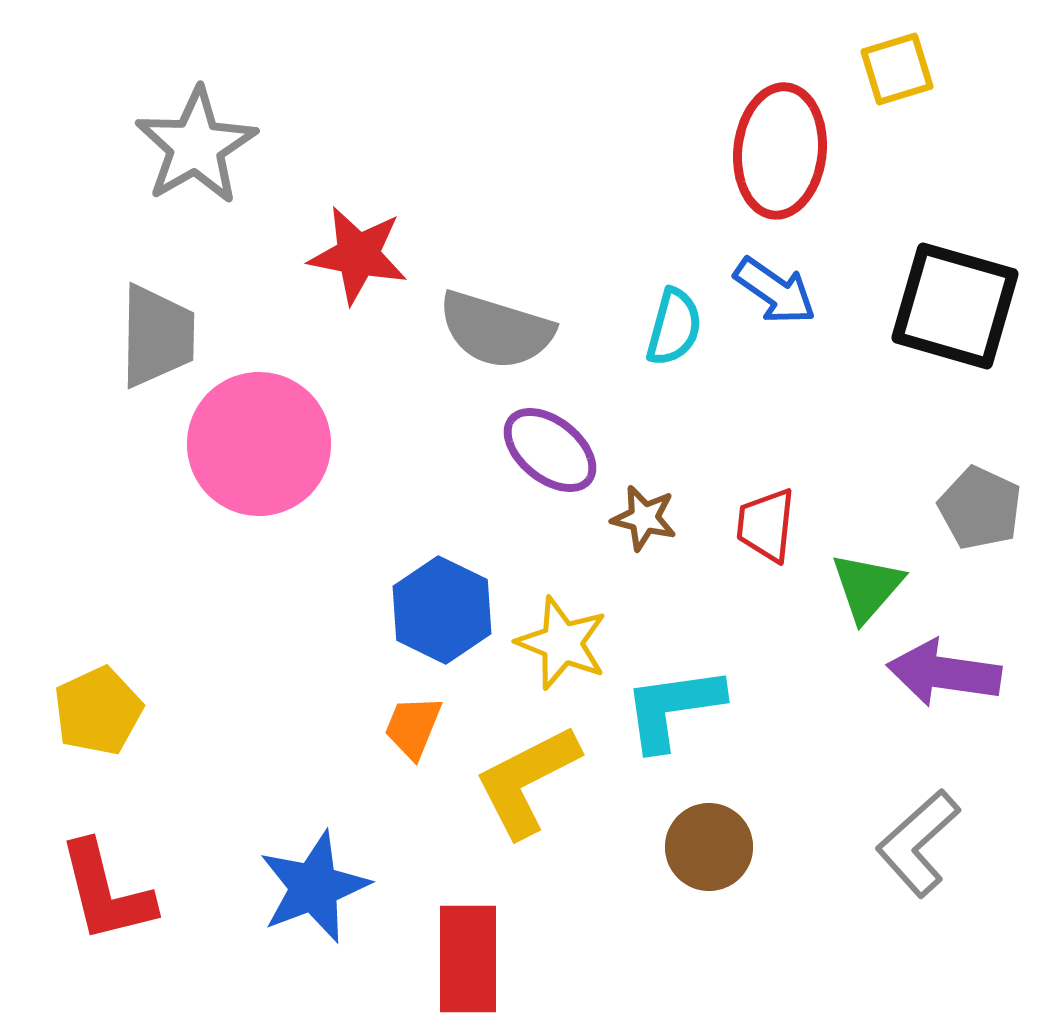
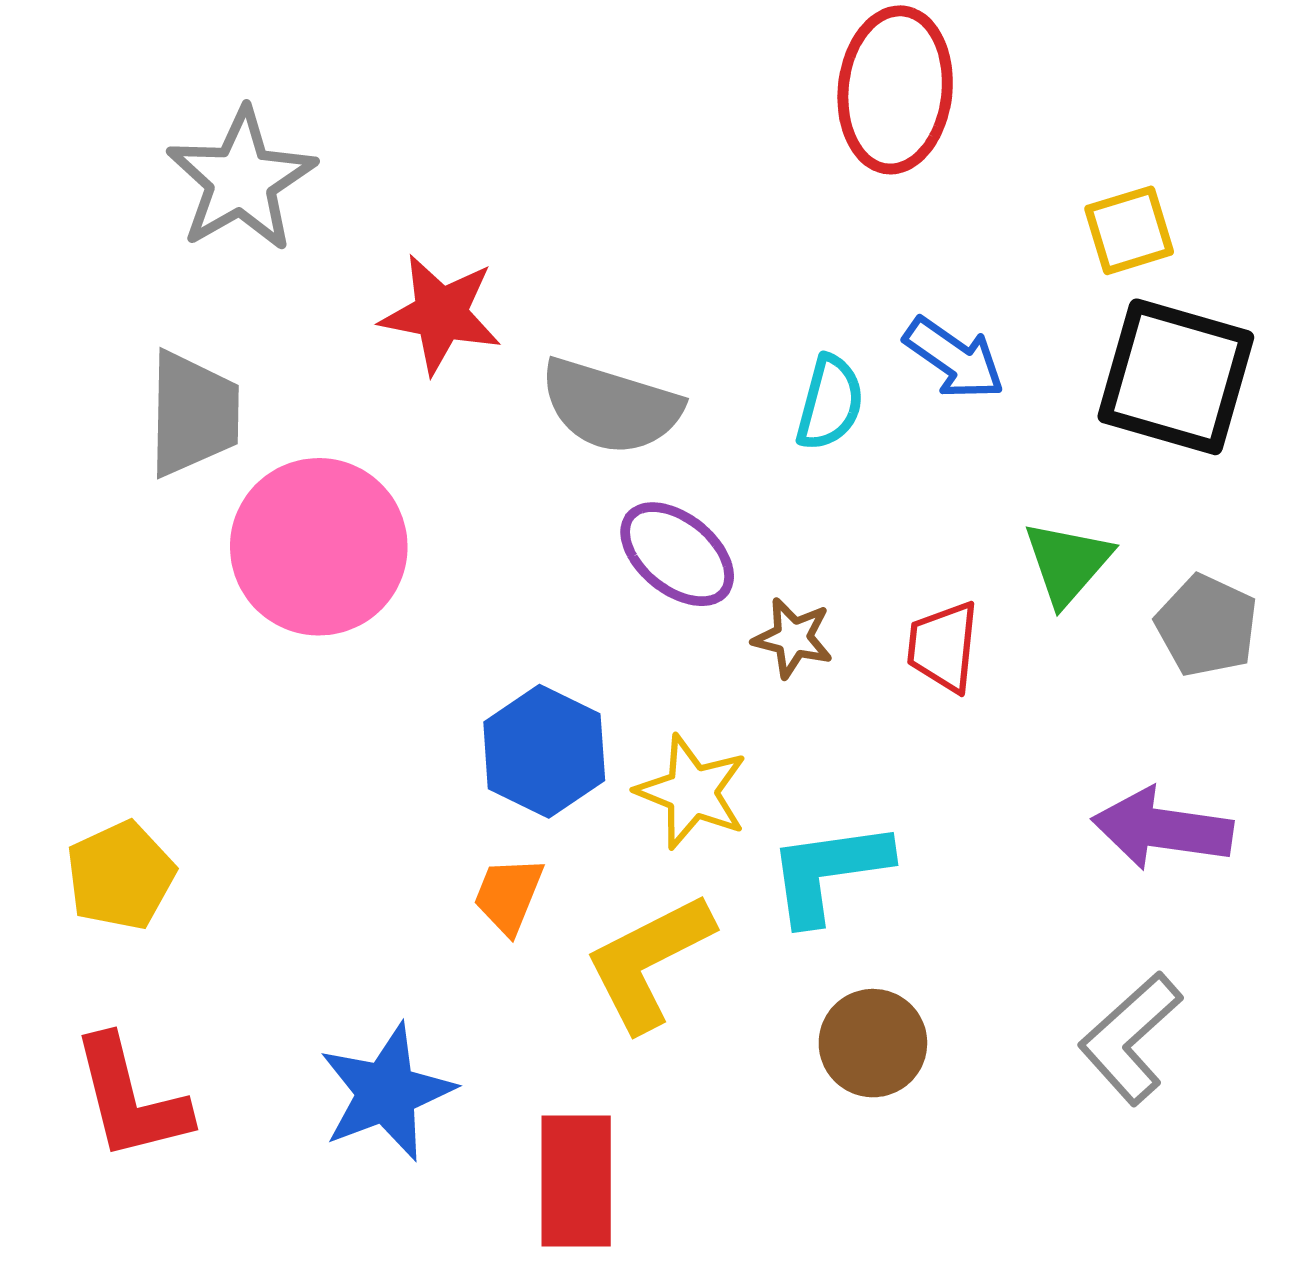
yellow square: (897, 69) -> (1129, 230), moved
red ellipse: (780, 151) -> (895, 90), moved
green triangle: (867, 587) -> (1068, 563), moved

